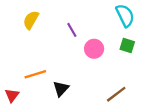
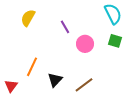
orange line: (35, 74) -> (32, 67), turned -48
brown line: (116, 94) -> (84, 85), moved

